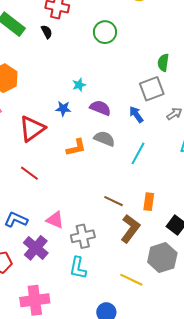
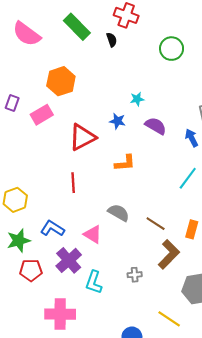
gray semicircle: (104, 139) -> (119, 213), moved
red line: (29, 173) -> (73, 183), turned 42
gray cross: (83, 236) -> (135, 275), moved, size x0.6
cyan L-shape: (78, 268) -> (94, 282), moved
yellow line: (131, 280) -> (169, 319), moved

